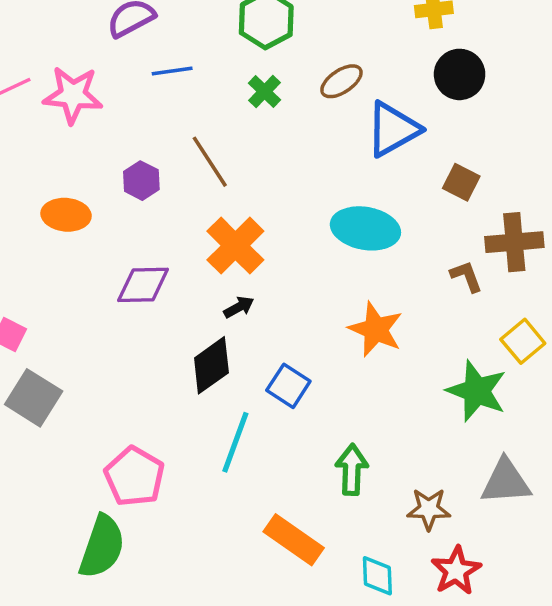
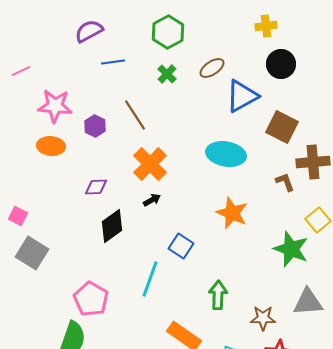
pink star: (73, 95) -> (55, 106), moved
brown square: (461, 182) -> (282, 127), size x1.5
purple diamond: (143, 285) -> (96, 187), size x0.7
black diamond: (211, 365) -> (112, 226), moved

